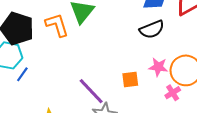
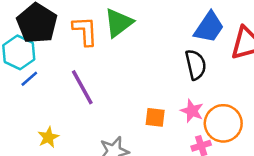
black semicircle: (152, 29) -> (196, 65), turned -95
purple line: (91, 91) -> (82, 87), moved

